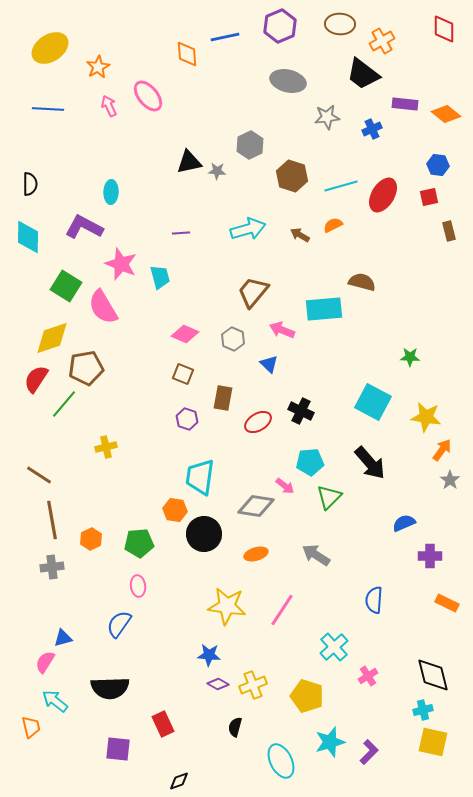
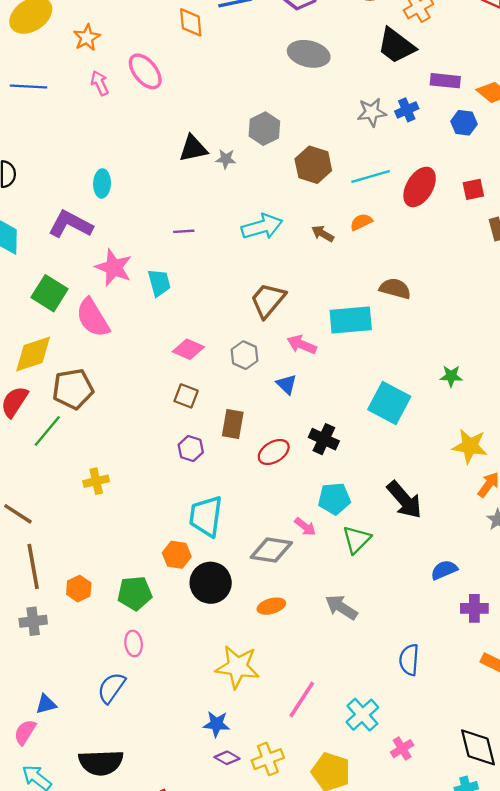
gray star: (327, 117) -> (372, 112), moved
blue hexagon: (438, 165) -> (464, 123), moved
cyan square: (373, 402) -> (389, 403), moved
pink line: (282, 610) -> (302, 699), moved

